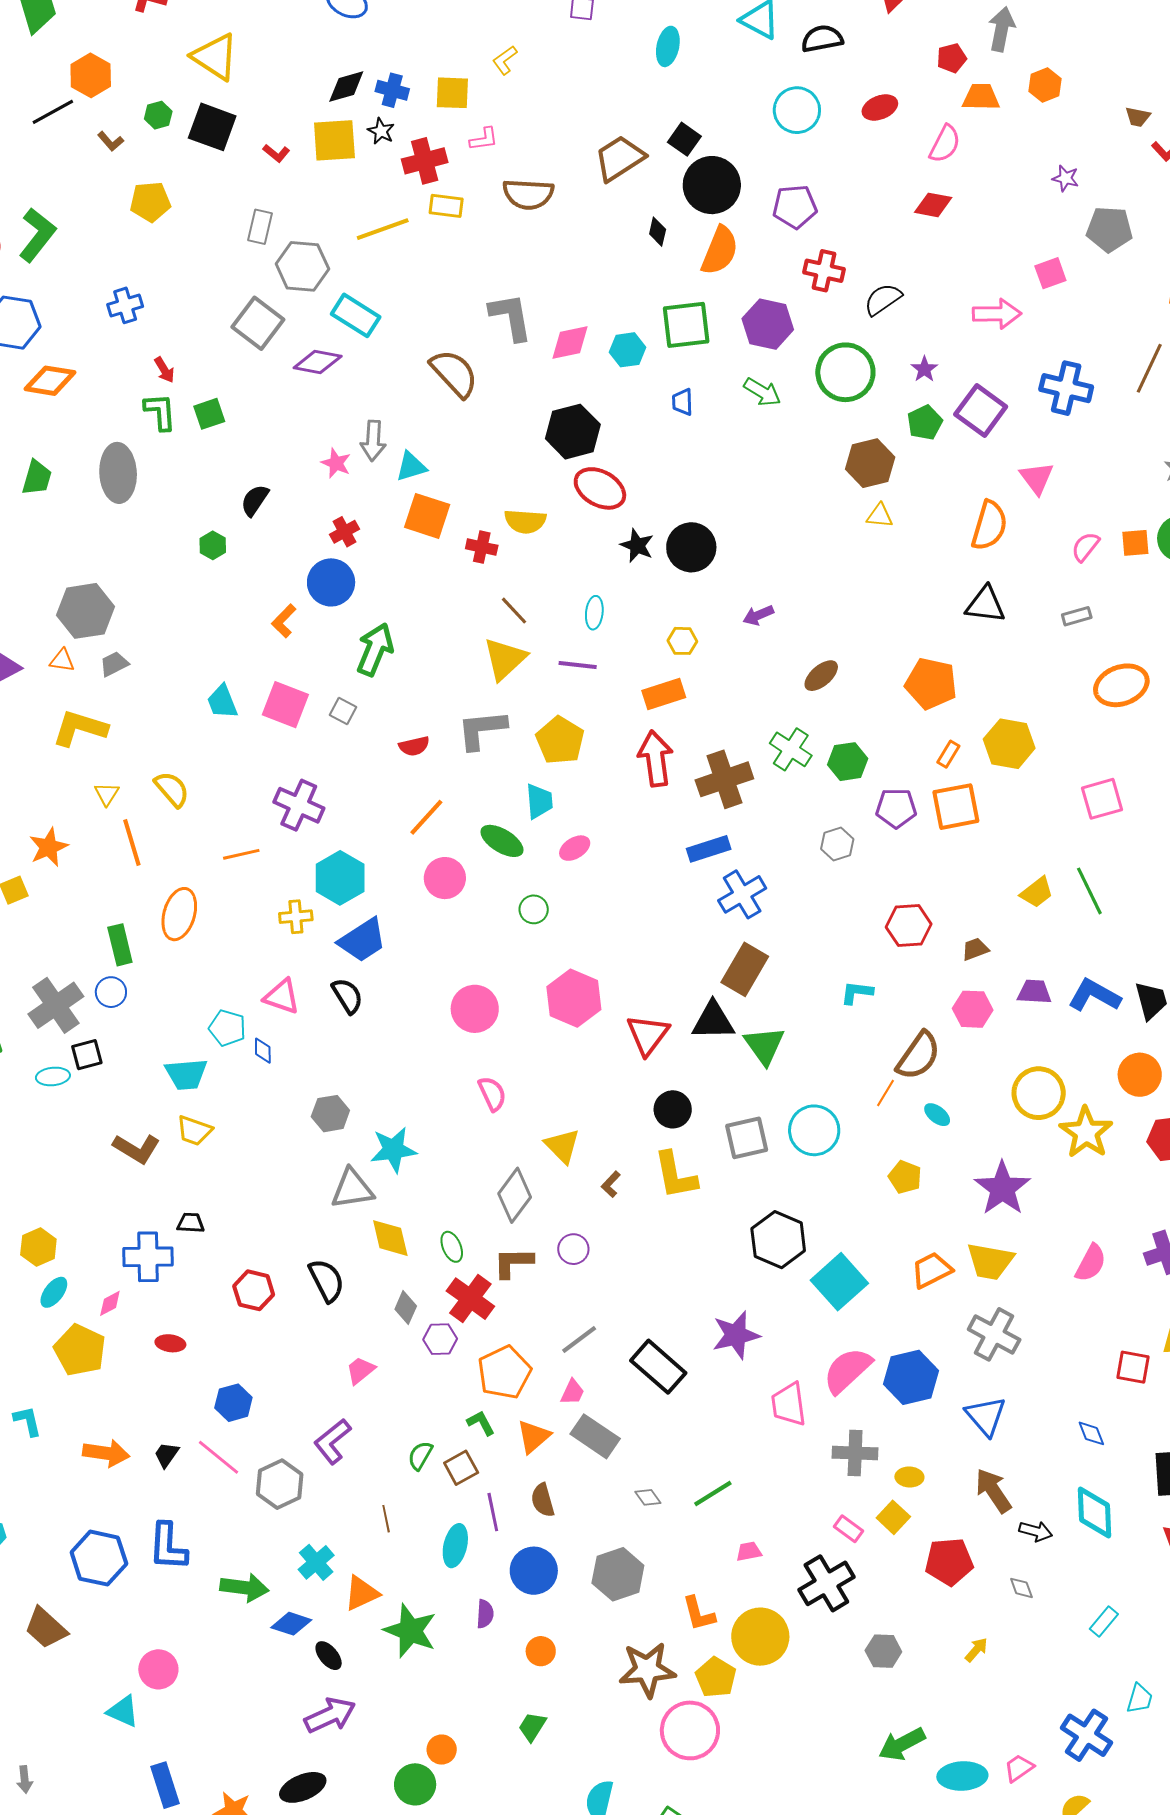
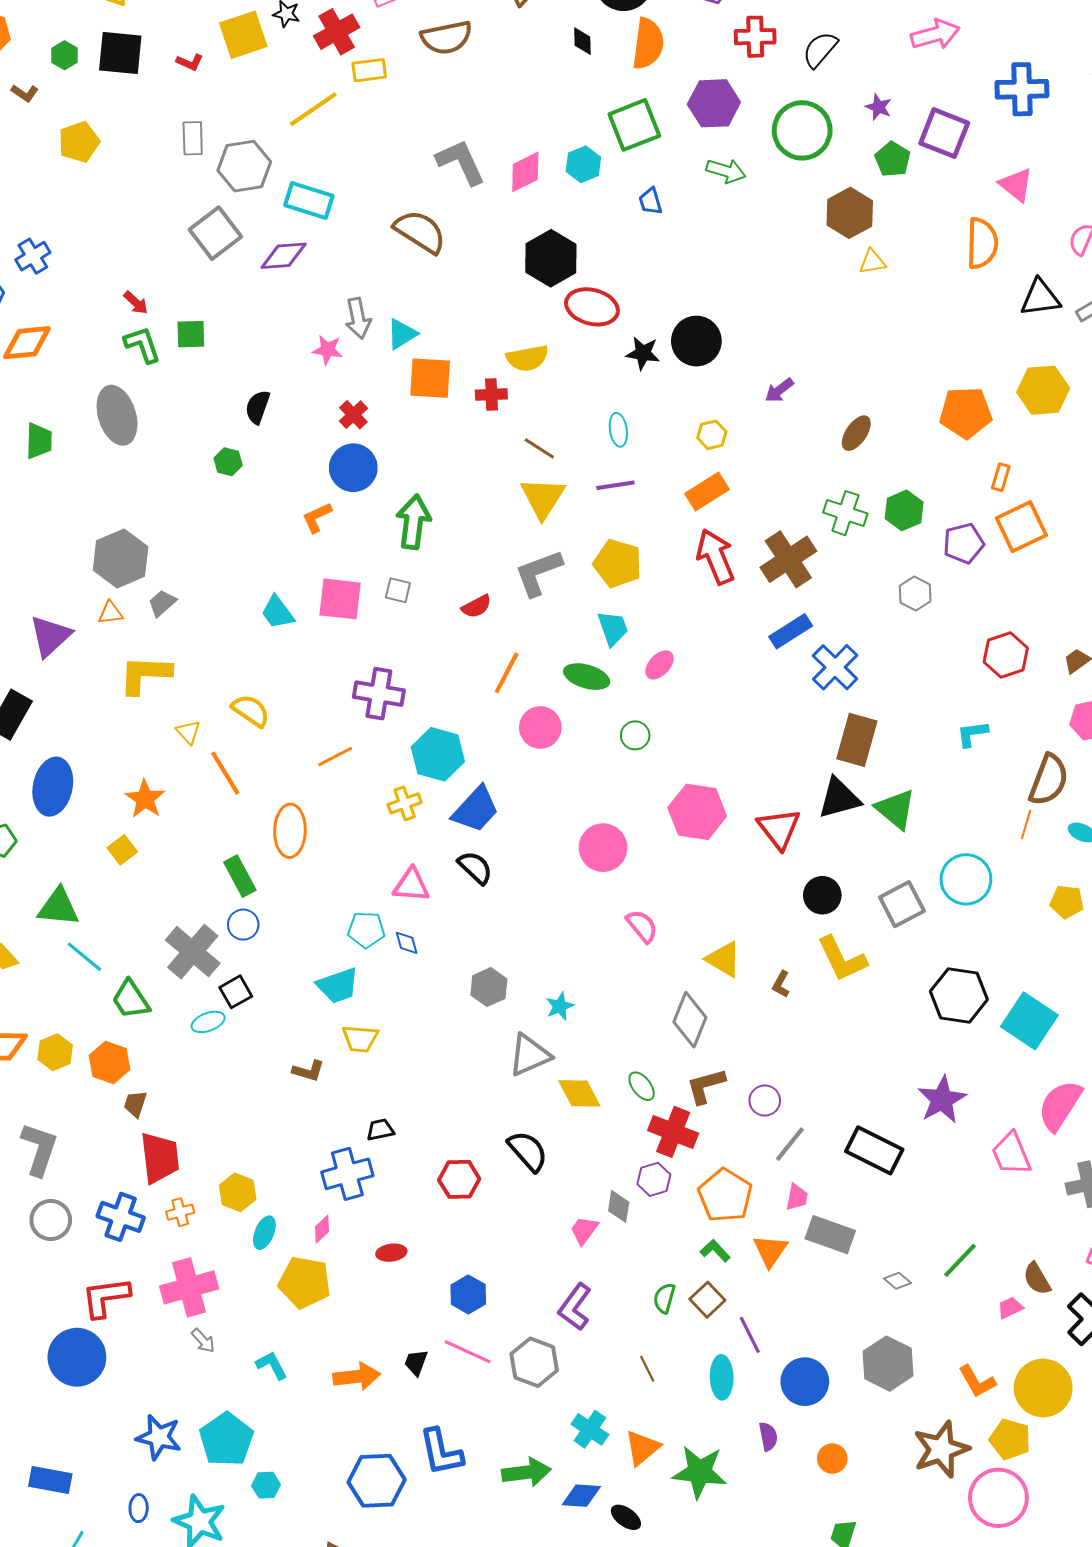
blue cross: (125, 305) -> (33, 256), moved
gray square: (258, 323) -> (215, 233), turned 30
green square: (209, 414) -> (191, 334), turned 32
black triangle: (985, 605) -> (1040, 298), moved
orange L-shape: (284, 621) -> (317, 517), turned 36
yellow hexagon: (1009, 744) -> (1043, 390), moved
brown L-shape: (137, 1149) -> (308, 1071), size x0.7
cyan star: (393, 1150) -> (560, 1006), size x0.6
purple circle: (573, 1249) -> (765, 1101), moved
gray diamond: (406, 1308) -> (619, 1206), moved
brown semicircle: (543, 1500) -> (1037, 1279), moved

